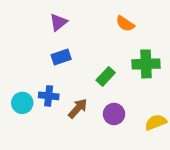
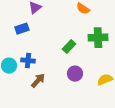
blue rectangle: (61, 57) -> (22, 29), moved
brown arrow: (78, 108) -> (38, 81), moved

